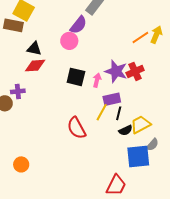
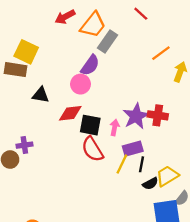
orange line: (140, 38) -> (161, 53), moved
red diamond: (35, 66) -> (70, 113), moved
purple star: (116, 71) -> (136, 116), turned 30
red cross: (135, 71) -> (158, 115), turned 36
red semicircle: (77, 128) -> (92, 149), moved

